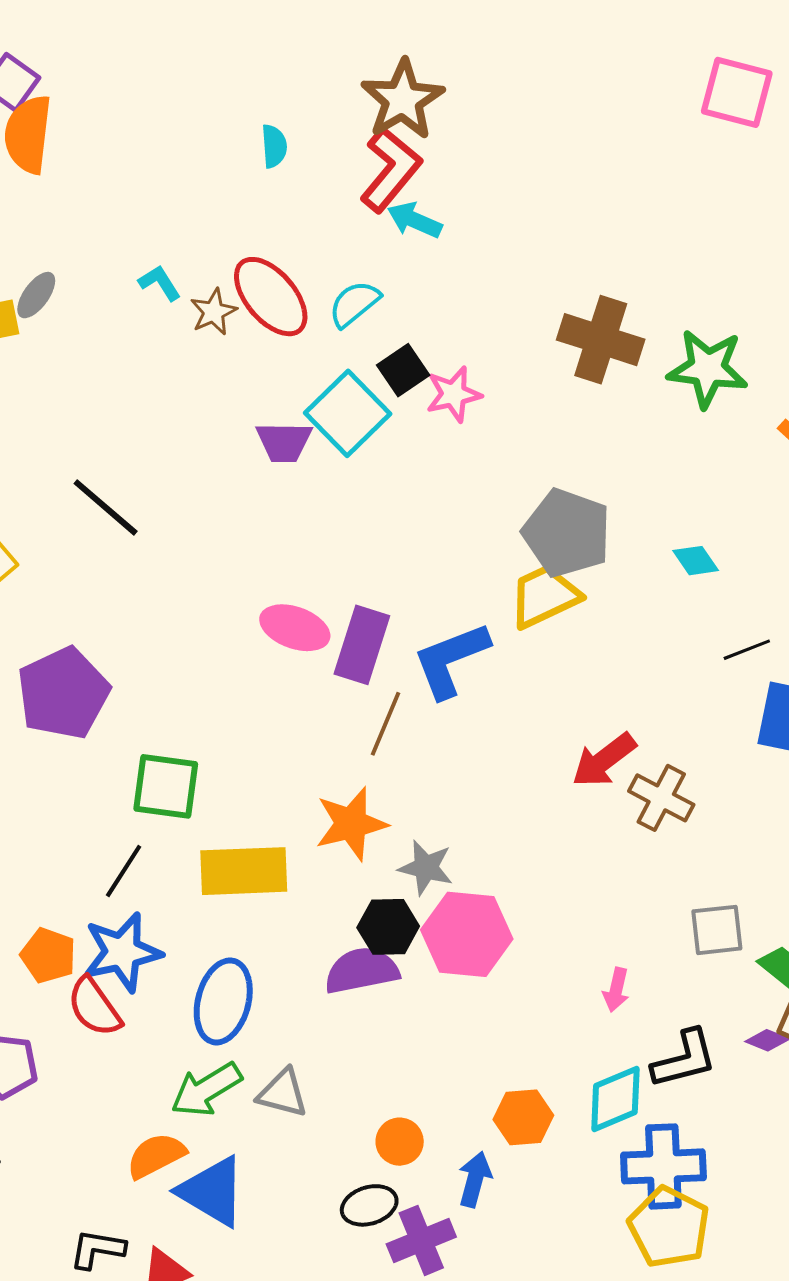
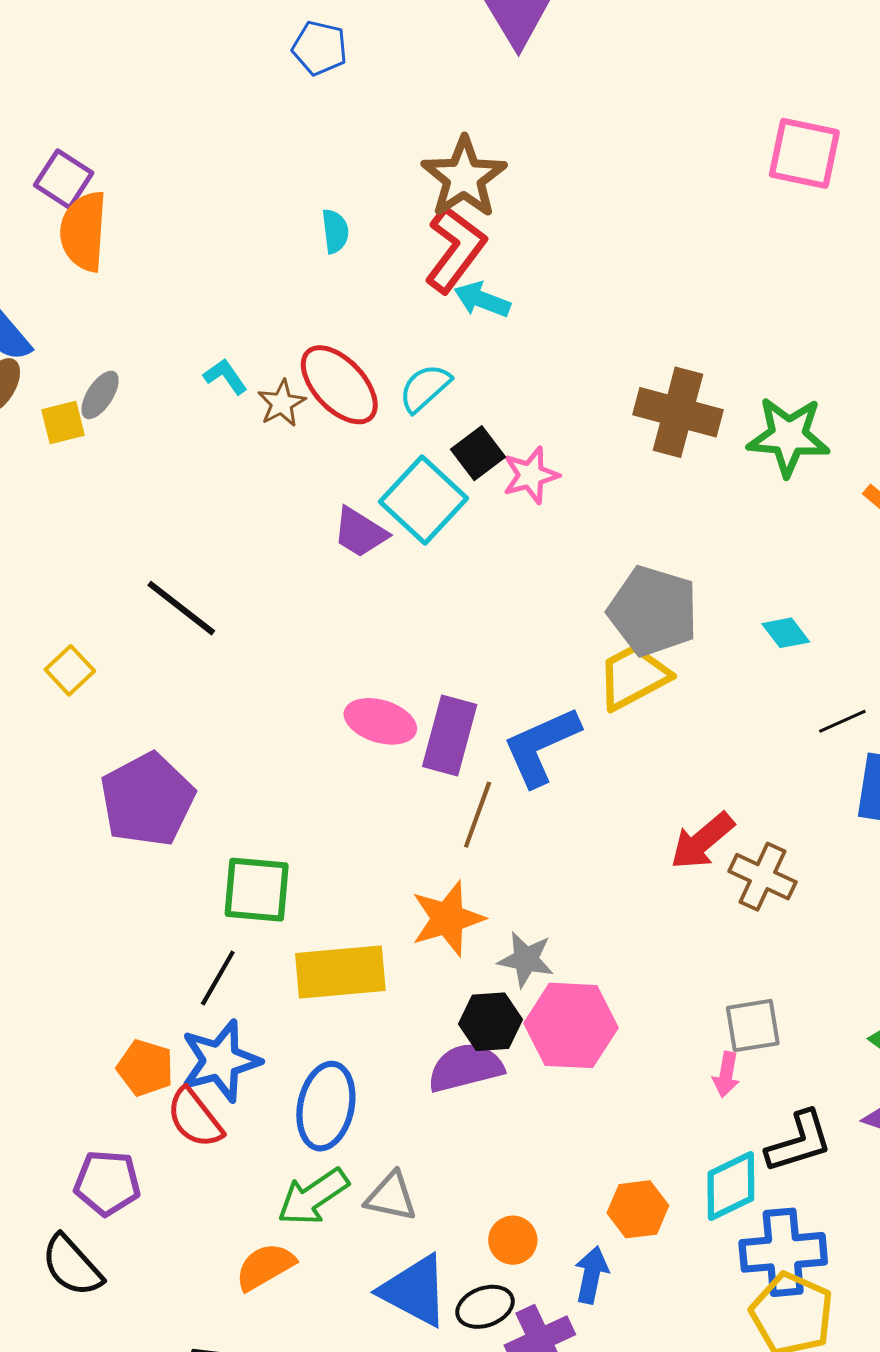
purple trapezoid: (284, 442) -> (360, 532), turned 34
gray square: (717, 930) -> (753, 1026), moved
blue triangle: (212, 1191) -> (414, 1291), moved

